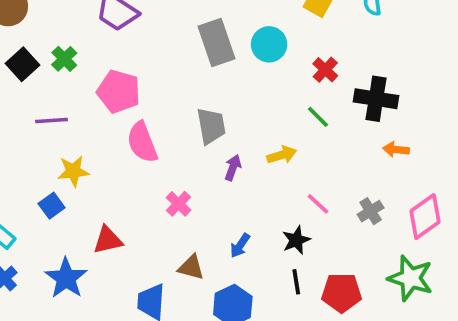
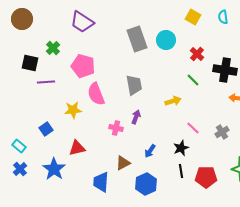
black square: (23, 64) -> (30, 63), moved, turned -36
purple arrow: (233, 168) -> (136, 117), moved
yellow star: (73, 171) -> (73, 110), moved
pink cross: (178, 204) -> (116, 128), turned -32
brown triangle: (191, 267) -> (123, 163), turned -42

